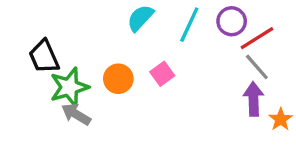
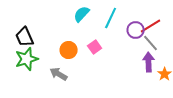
purple circle: (232, 21) -> (136, 30), moved
green star: (69, 87) -> (27, 59), moved
gray arrow: (76, 114) -> (59, 74), moved

